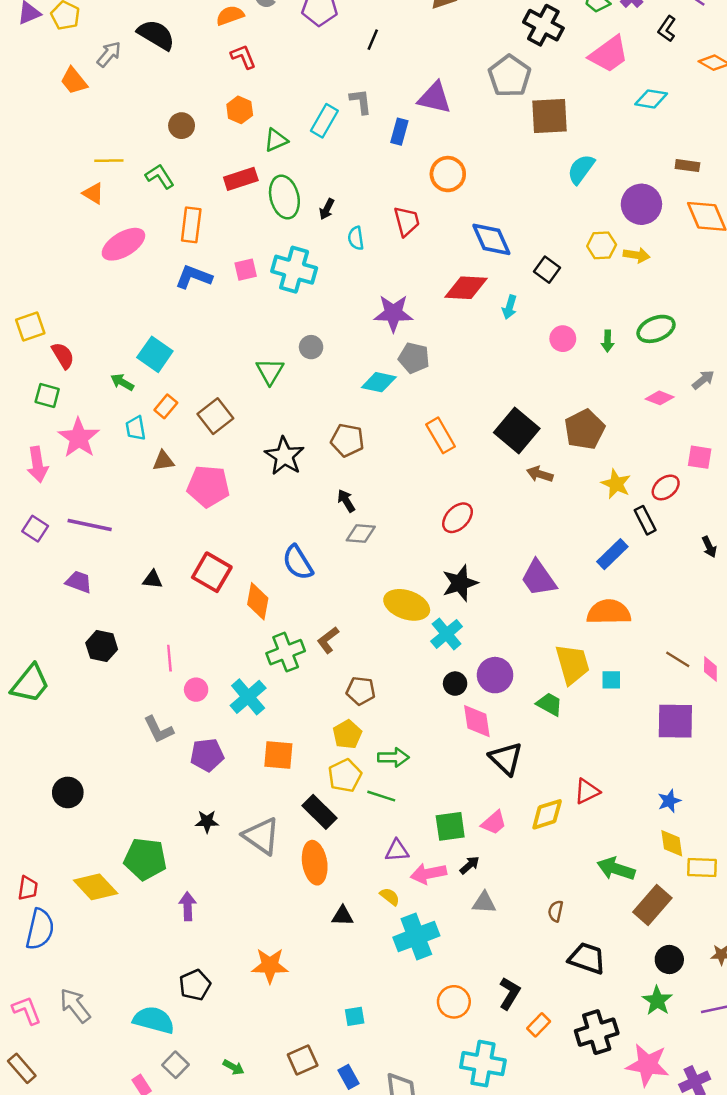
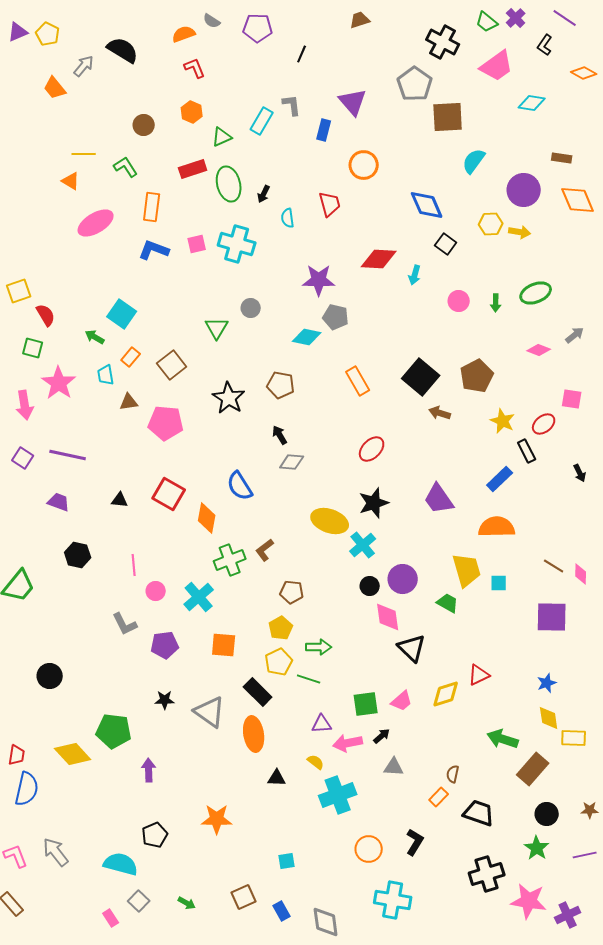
purple triangle: (434, 98) -> (353, 102), turned 36
blue diamond: (491, 239) -> (427, 205), moved
orange rectangle: (539, 1025) -> (439, 797), moved

